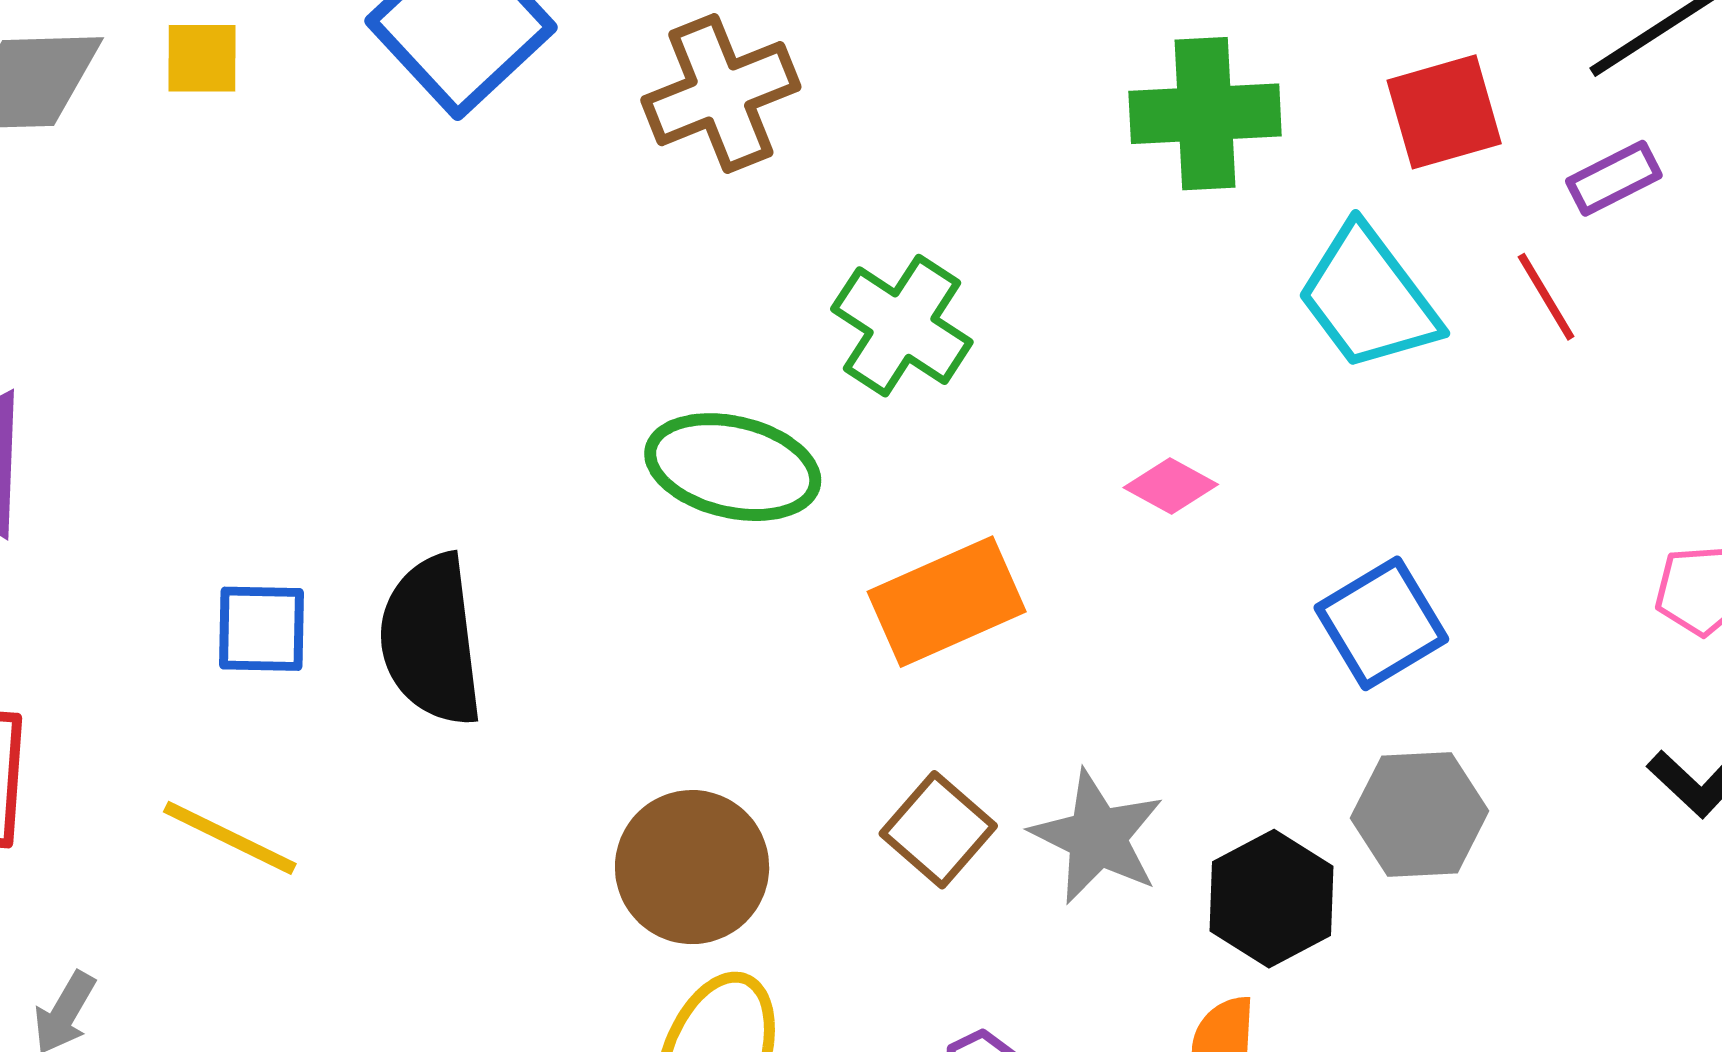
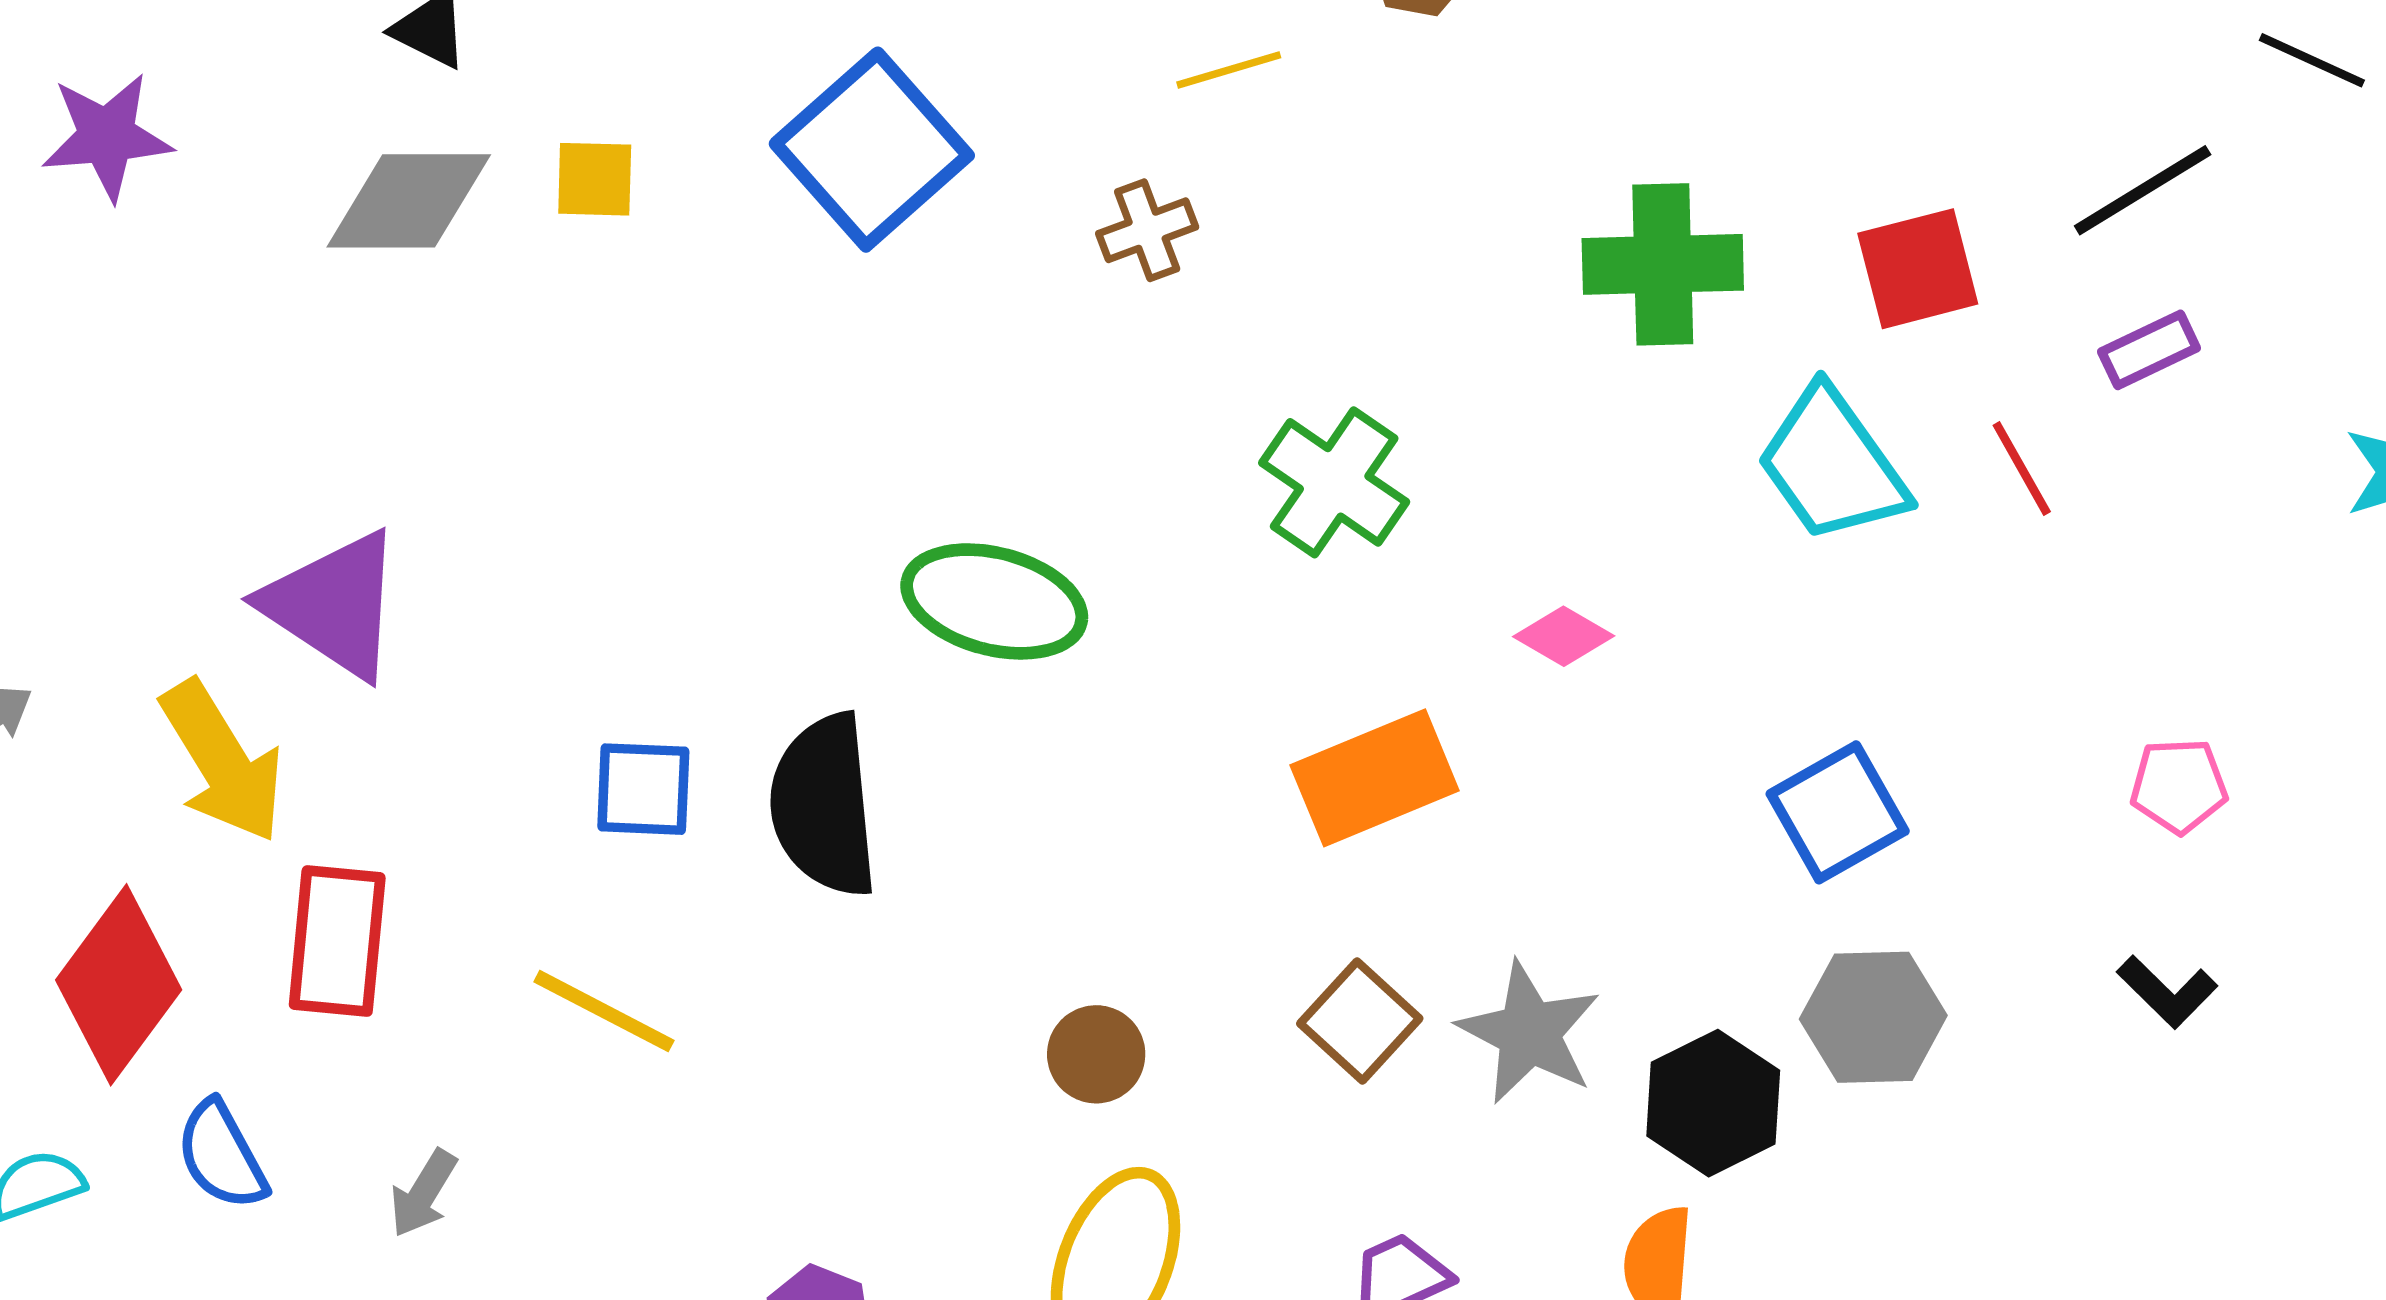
brown cross: (721, 94) -> (1147, 230), size x0.6
purple rectangle: (1614, 178) -> (2149, 350), moved
green ellipse: (733, 467) -> (994, 601), moved
pink diamond: (1171, 486) -> (1564, 636), moved
brown circle: (692, 867) -> (1096, 1054), size x0.6

